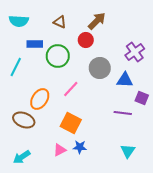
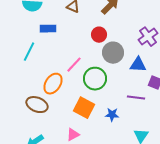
red circle: (86, 40) -> (99, 35), moved
green circle: (58, 56) -> (95, 79), moved
pink line: (71, 89) -> (74, 65), moved
blue star: (80, 147) -> (112, 115), moved

